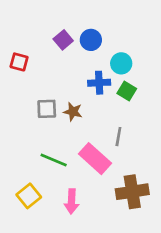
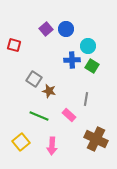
gray square: (47, 109) -> (34, 79), turned 35
brown star: (73, 112) -> (49, 91), moved
pink rectangle: (95, 159) -> (69, 115), size x0.6
brown cross: (132, 192) -> (96, 139), turned 35

